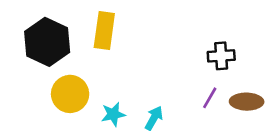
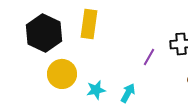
purple line: (210, 98) -> (149, 57), moved

